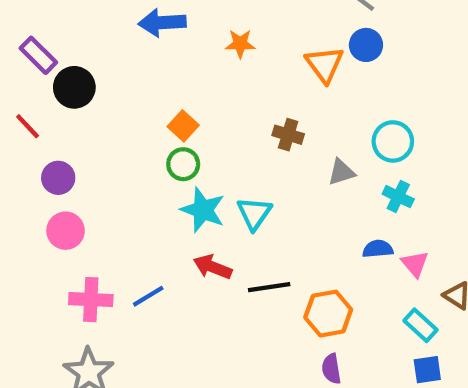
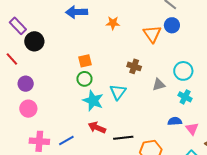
orange square: (183, 126) -> (85, 61), turned 32
cyan triangle: (254, 213) -> (118, 92), moved

